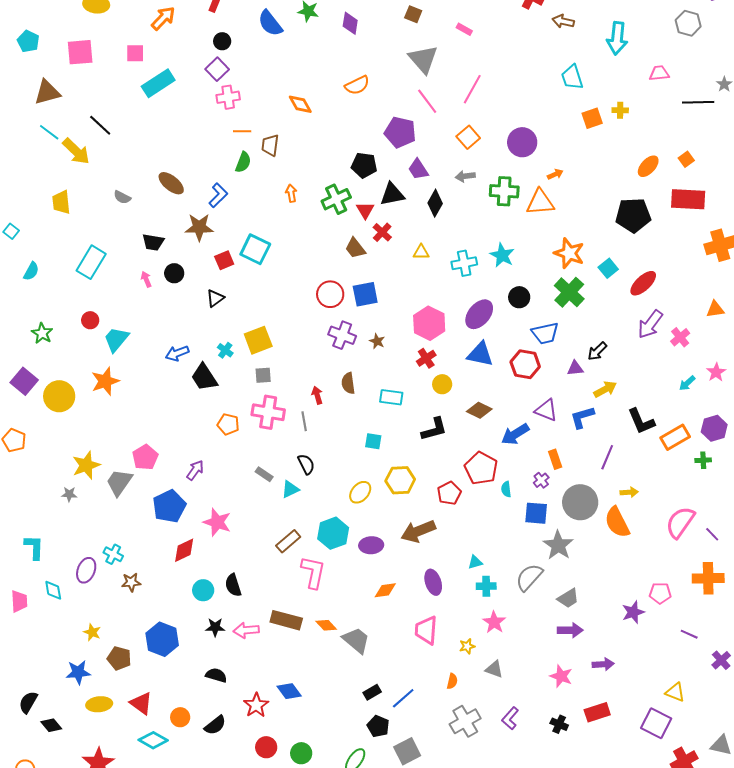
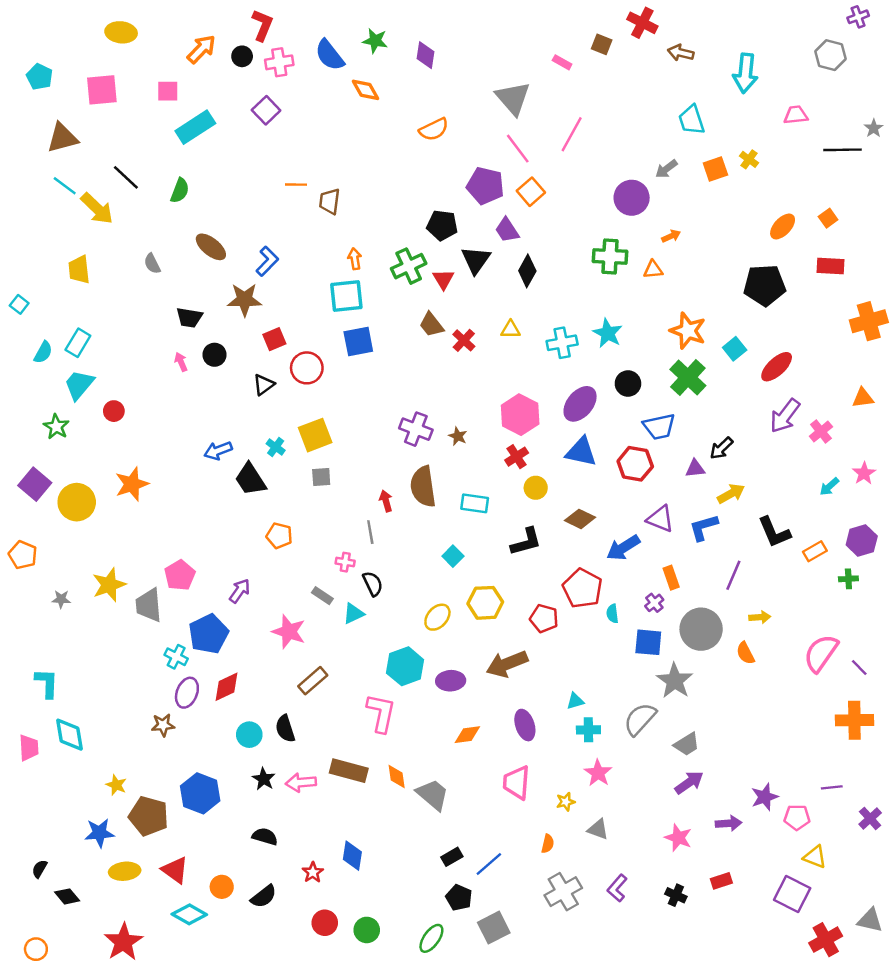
brown square: (413, 14) -> (602, 44), moved
black circle: (222, 41) -> (242, 56), moved
pink cross: (228, 97) -> (279, 62), moved
orange diamond: (300, 104) -> (366, 90), moved
yellow cross: (620, 110) -> (749, 159), turned 35
orange square: (468, 137) -> (531, 192), moved
green semicircle: (243, 162) -> (180, 191), moved
gray arrow: (465, 176) -> (666, 169), moved, turned -30
black triangle: (392, 194) -> (476, 260), turned -44
gray semicircle: (122, 197) -> (152, 264), turned 36
red rectangle: (688, 199) -> (830, 266), size x0.7
orange triangle: (540, 202) -> (653, 270), size x0.6
red cross: (382, 232) -> (464, 340), moved
cyan square: (255, 249) -> (346, 296), moved, turned -32
cyan rectangle: (91, 262) -> (78, 343), moved, size x0.7
red circle: (330, 294) -> (307, 368), moved
blue square: (365, 294) -> (358, 342), moved
cyan trapezoid: (116, 339) -> (79, 385), moved
brown semicircle: (348, 383) -> (423, 487), size x1.6
pink cross: (268, 412) -> (345, 562), moved, size x0.5
orange rectangle: (675, 437) -> (815, 551), size x0.7
cyan square: (373, 441) -> (453, 556), turned 36
gray trapezoid: (119, 482) -> (149, 605), turned -40
red pentagon: (449, 493) -> (544, 618), turned -30
gray star: (69, 494) -> (61, 599), moved
pink star: (217, 522) -> (289, 632), moved
orange semicircle: (617, 522) -> (745, 653), size x0.6
brown rectangle: (288, 541) -> (313, 681), moved
cyan cross: (113, 554) -> (176, 657), moved
purple ellipse: (86, 570) -> (187, 693), moved
cyan diamond: (53, 590) -> (70, 735), size x1.4
pink pentagon: (660, 593) -> (797, 817), moved
purple star: (633, 612) -> (765, 797), moved
orange diamond: (326, 625) -> (397, 777), turned 35
black star: (215, 627) -> (264, 779), turned 30
purple arrow: (570, 630) -> (689, 783), turned -35
purple line: (689, 634) -> (832, 787), turned -30
brown pentagon: (119, 658) -> (149, 816), size x1.4
blue diamond: (289, 691) -> (352, 856), turned 45
black semicircle: (28, 702) -> (40, 869), size x0.7
red star: (256, 705) -> (313, 872), size x0.7
red rectangle: (597, 712) -> (721, 881), size x0.7

